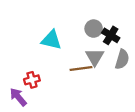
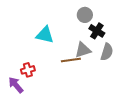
gray circle: (94, 29) -> (85, 15), moved
gray triangle: (95, 57) -> (83, 50), turned 42

